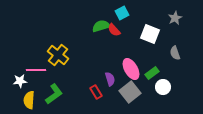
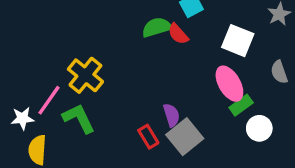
pink ellipse: (131, 69) -> (229, 84), moved
pink line: (36, 70) -> (49, 100), turned -54
gray square: (130, 92) -> (185, 137), moved
green L-shape: (54, 94) -> (79, 118), moved, turned -80

